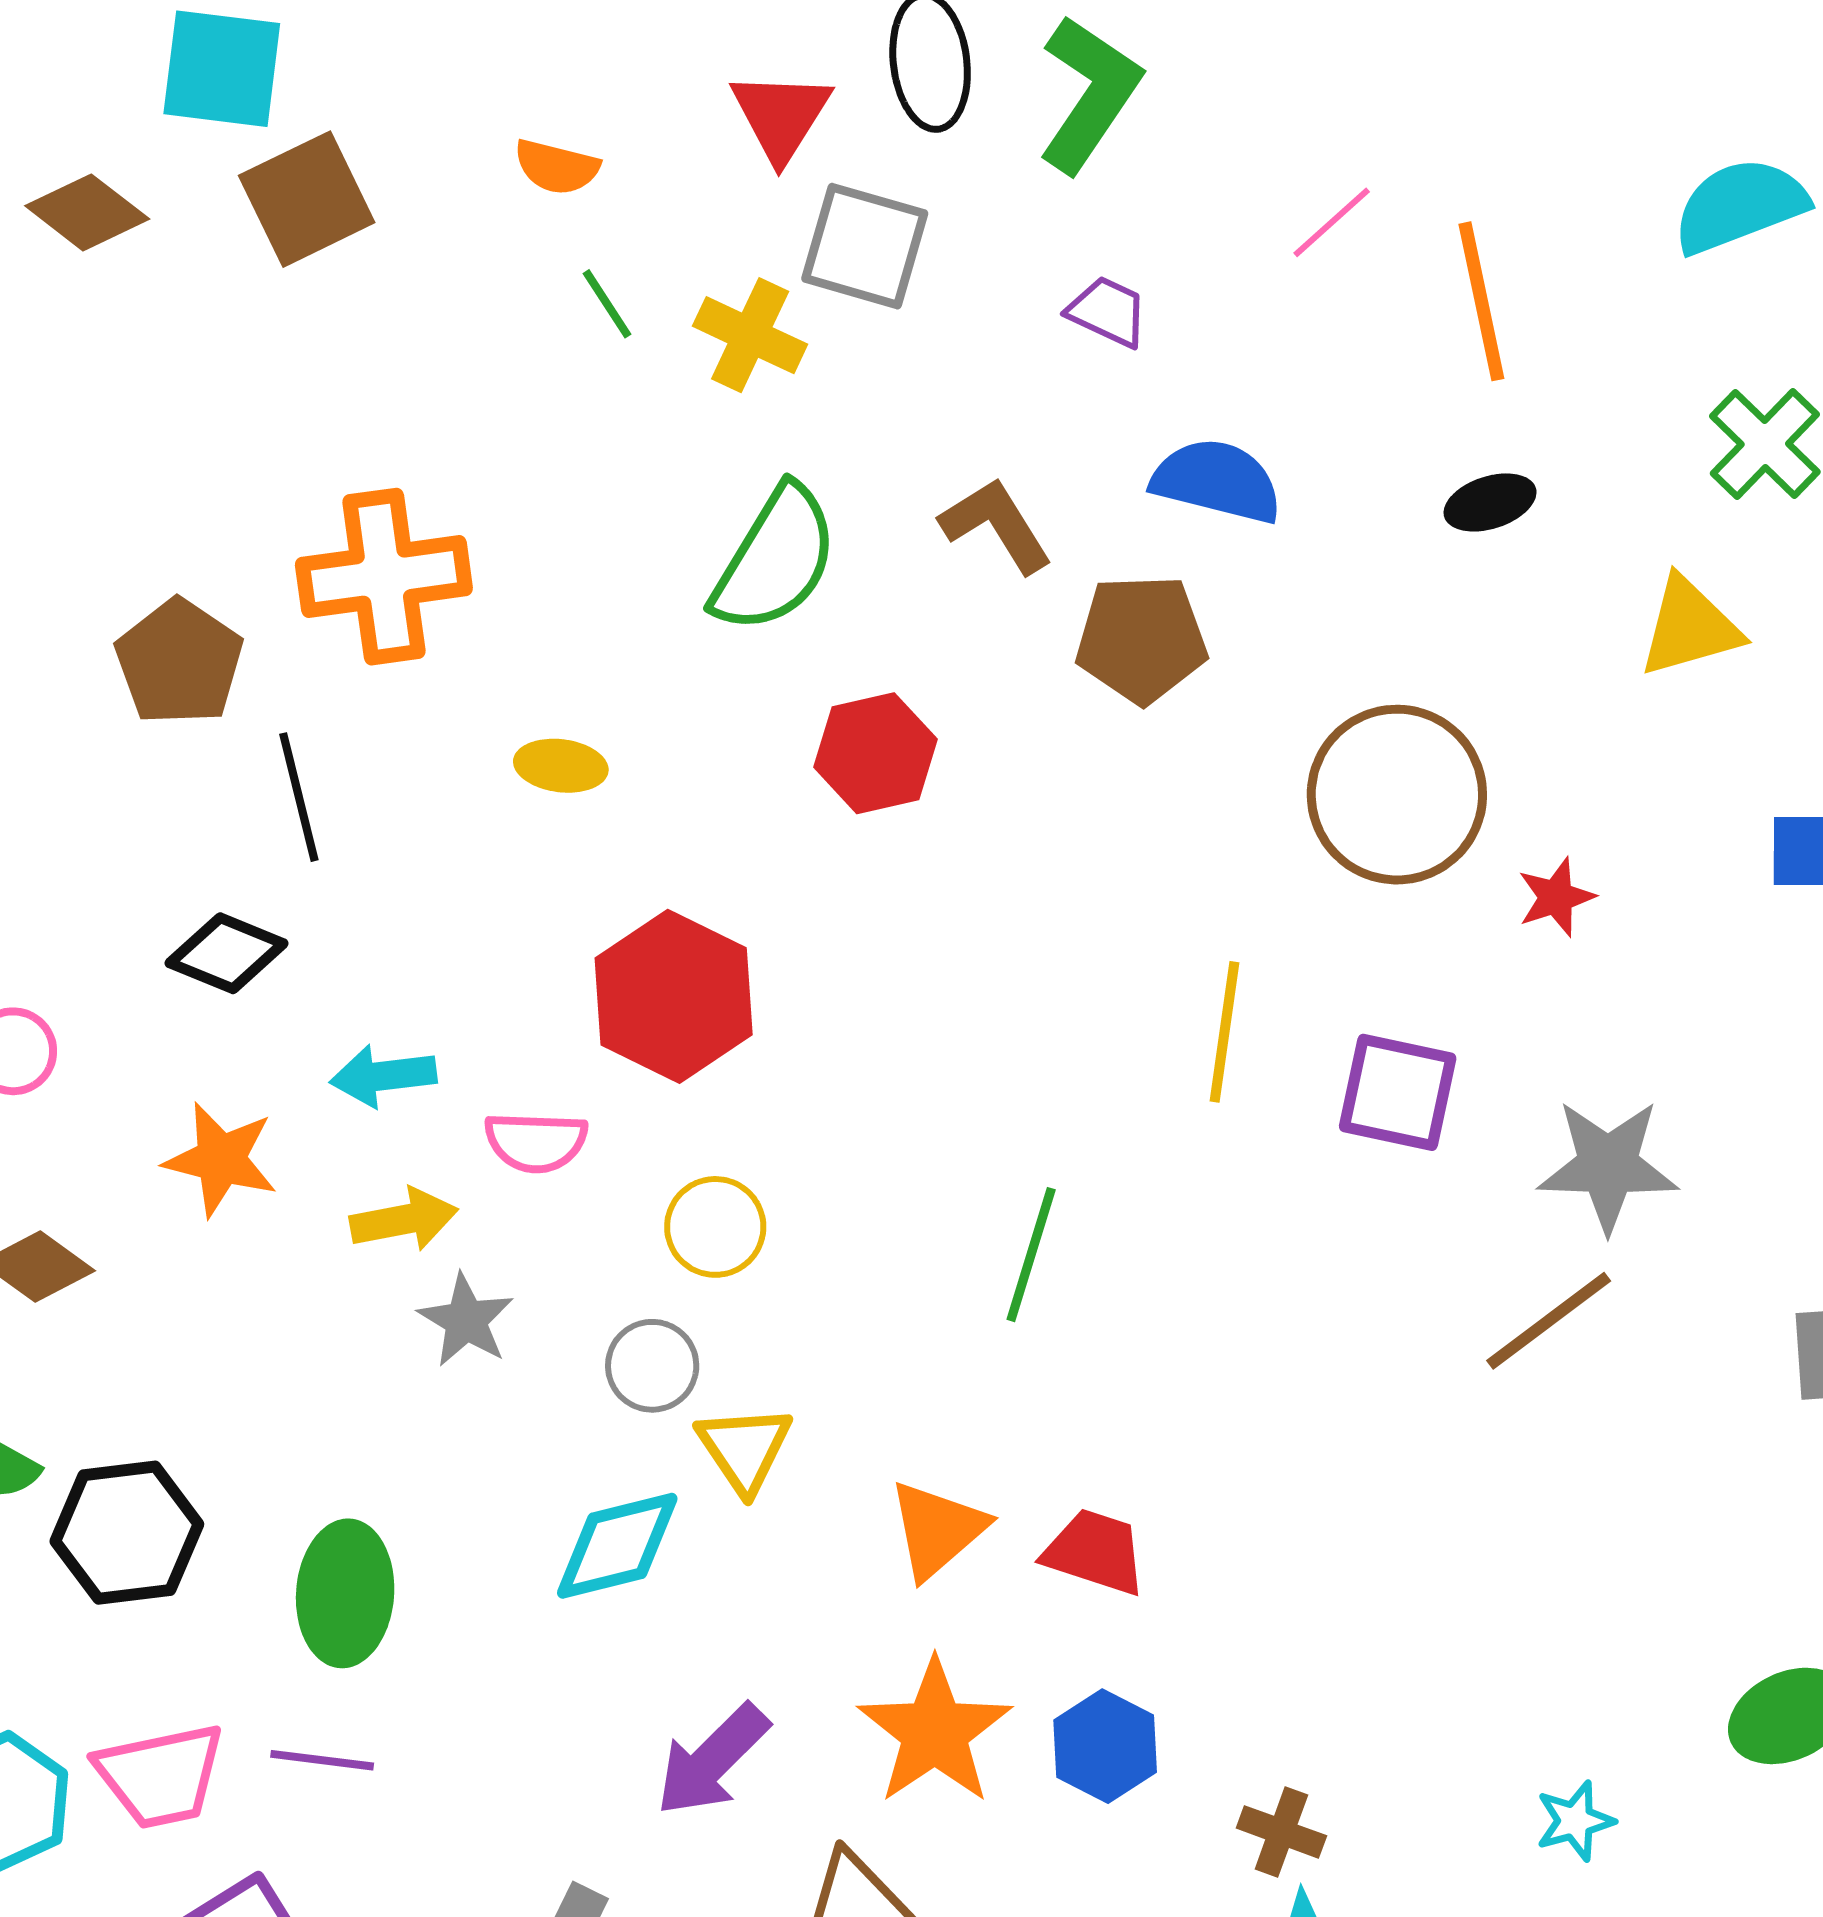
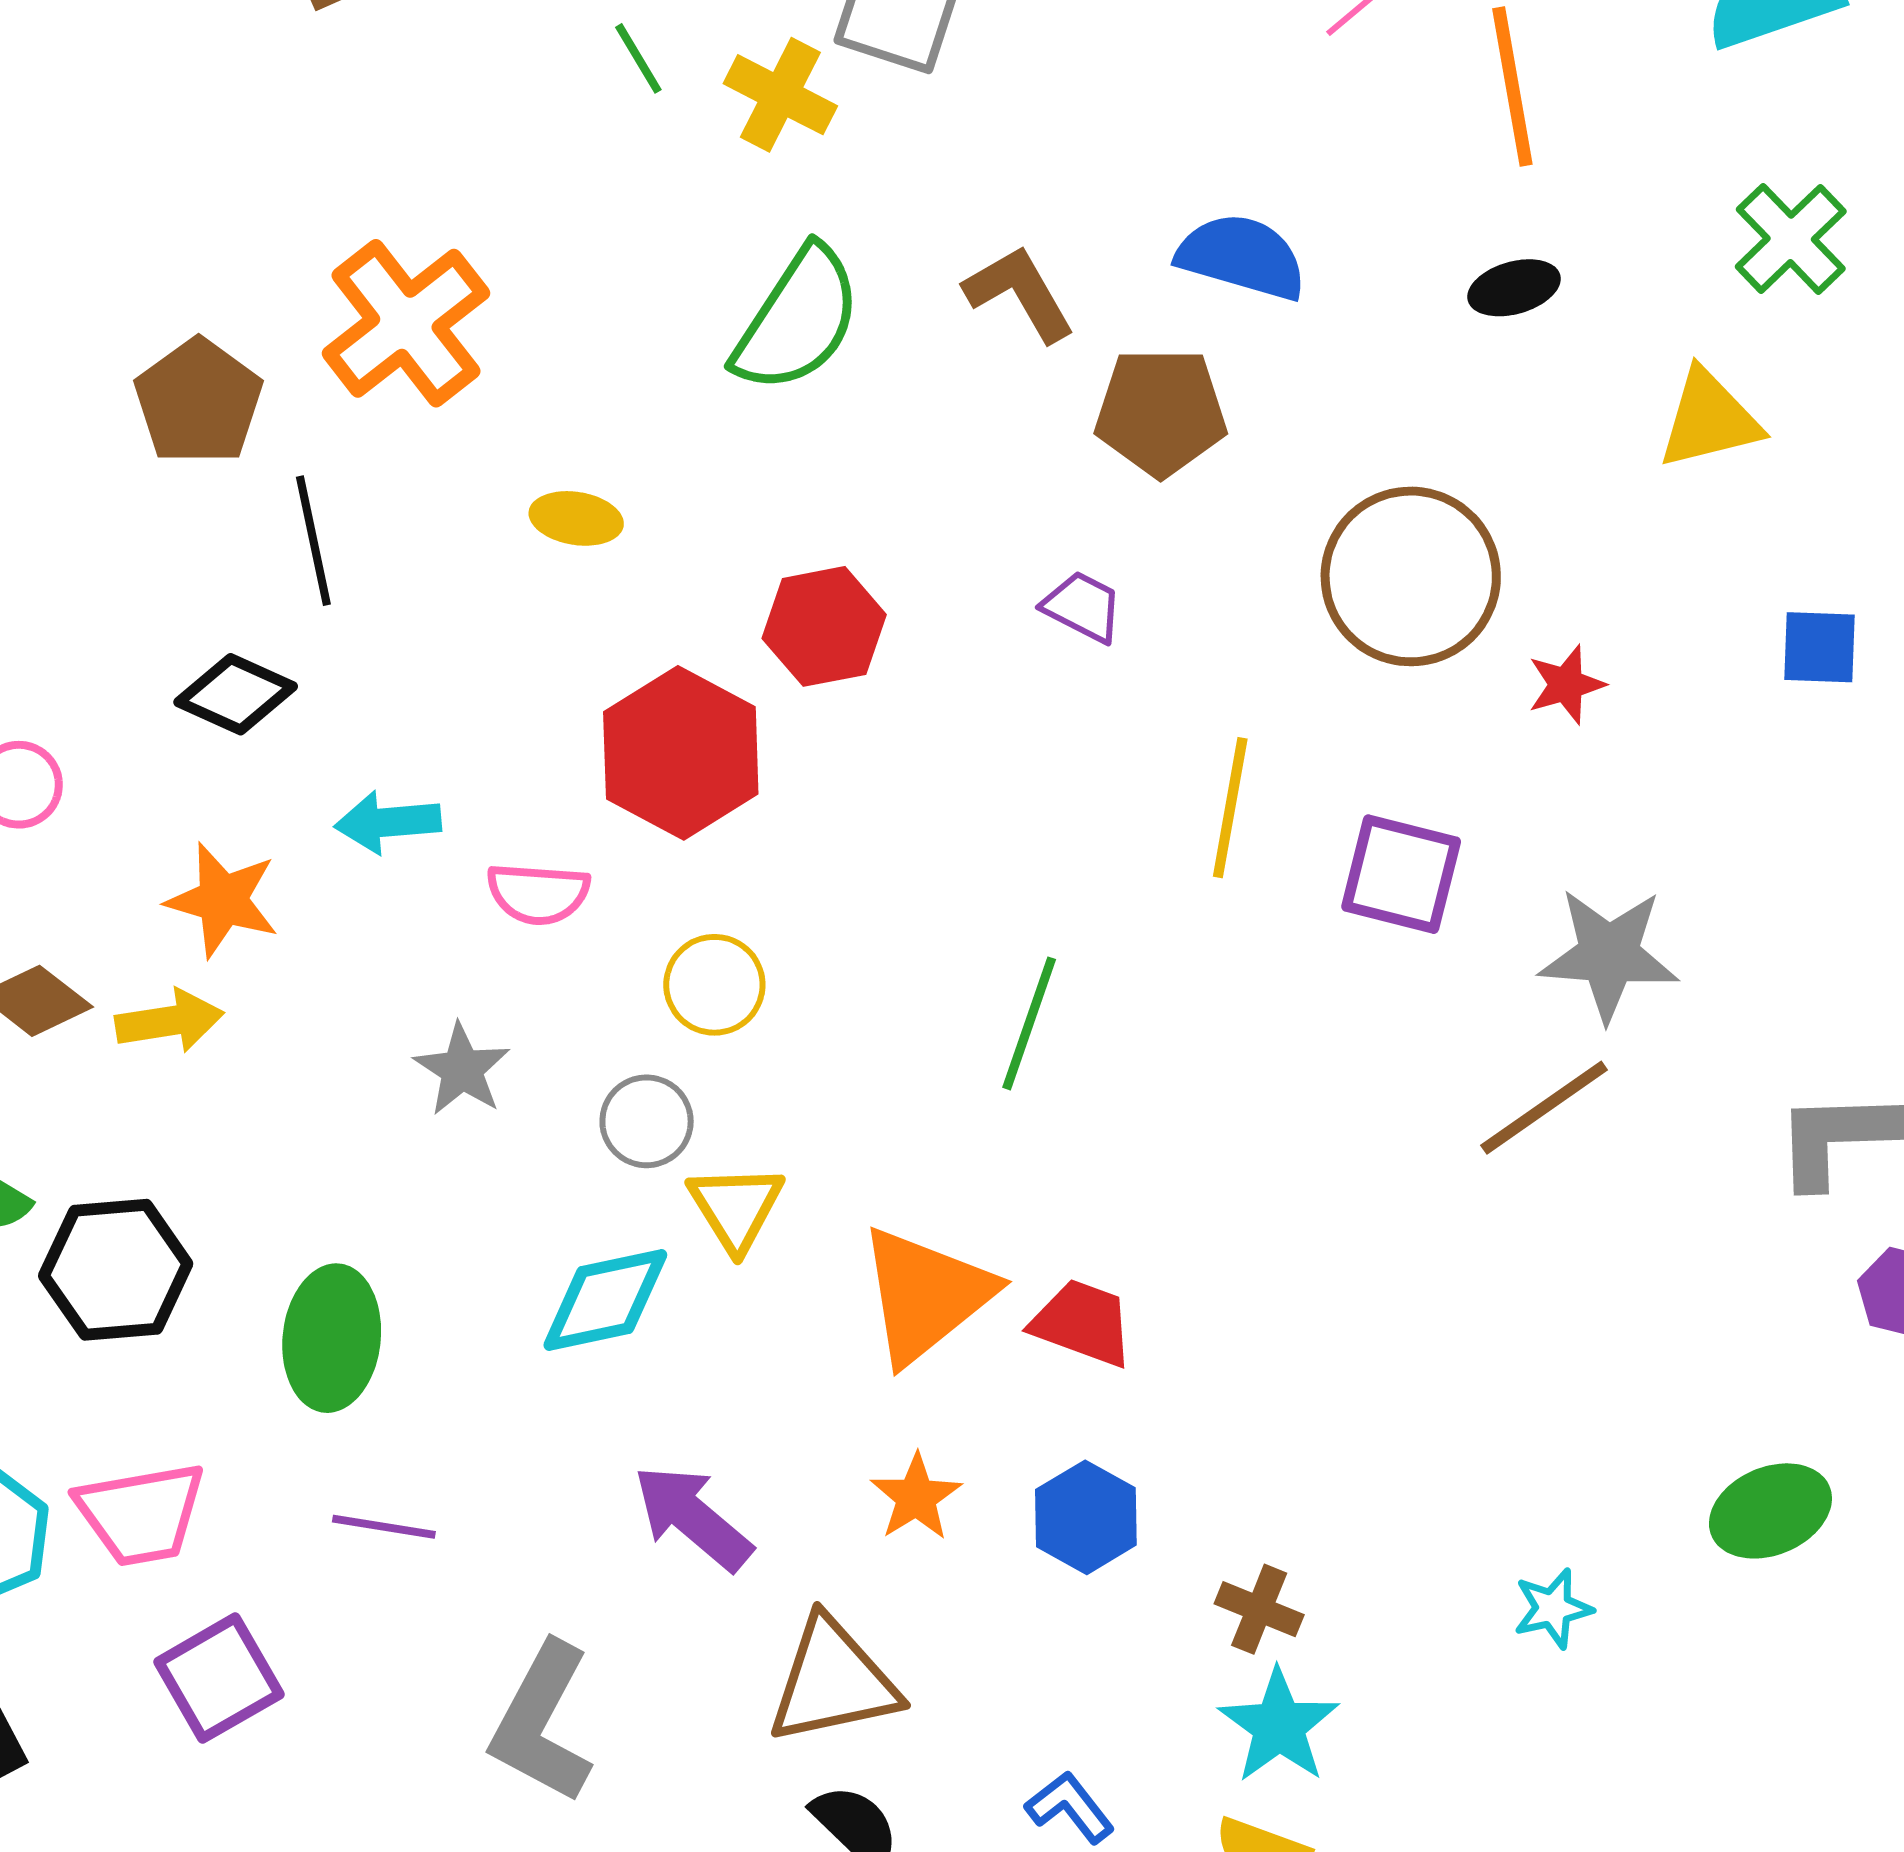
purple trapezoid: (1108, 312) -> (1083, 607), moved
orange cross: (384, 577) -> (406, 323), turned -32
red hexagon: (876, 753) -> (824, 626), moved
yellow arrow: (404, 1220) -> (169, 1021), moved
orange triangle: (937, 1530) -> (926, 1295), size x1.4
orange star: (935, 1732) -> (916, 1497), size x0.6
purple line: (322, 1760) -> (384, 1527), moved
purple arrow: (712, 1760) -> (693, 1517), turned 83

